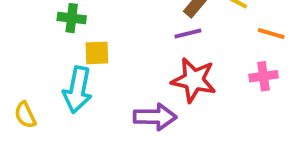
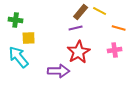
red star: (194, 80) -> (79, 52), turned 30
cyan arrow: (77, 90) -> (19, 57), turned 130

